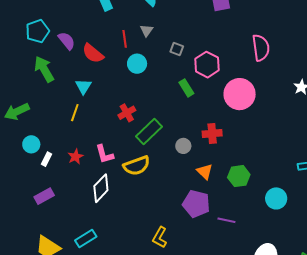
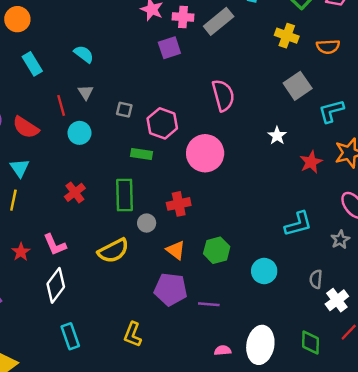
green rectangle: (186, 88) -> (141, 154), turned -42
green rectangle: (149, 131) -> (124, 195), moved, turned -40
yellow semicircle: (137, 166) -> (113, 251), moved
cyan rectangle: (86, 238) -> (70, 336), moved, turned -70

